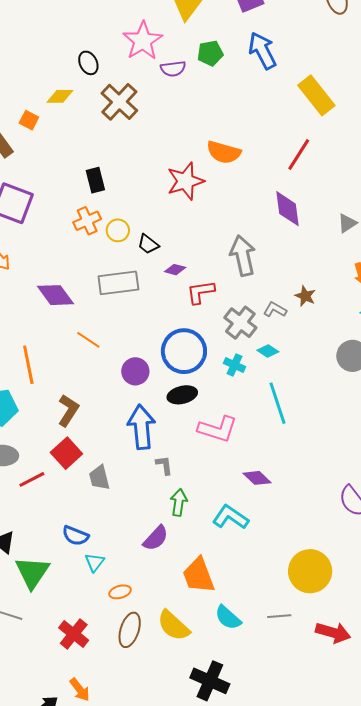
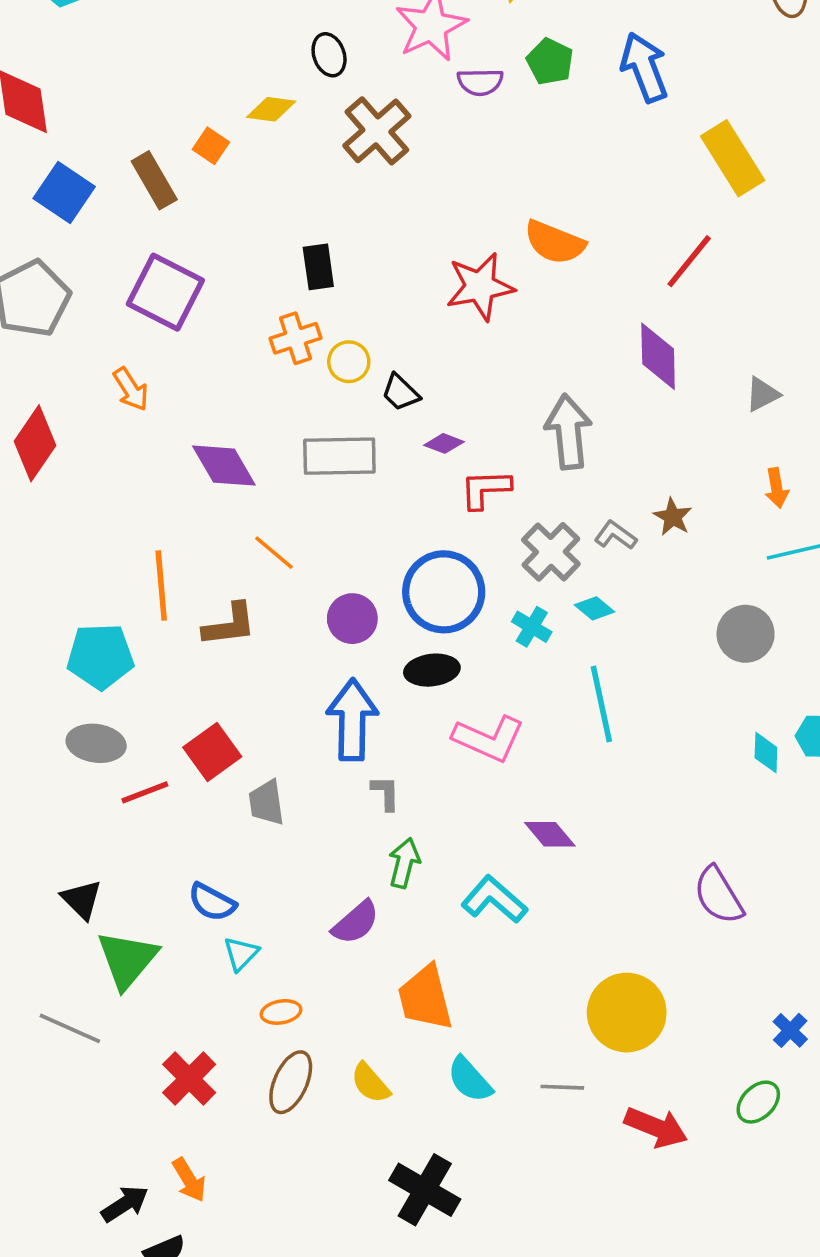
green pentagon: (210, 53) -> (550, 62), turned 30
brown L-shape: (68, 410) -> (229, 625), moved, turned 44
yellow semicircle: (173, 626) -> (370, 1083), size x0.7

